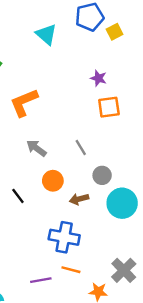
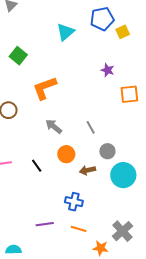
cyan triangle: (46, 34) -> (65, 32), turned 36
orange square: (109, 107) -> (129, 94), moved
blue cross: (64, 237) -> (74, 202), size x0.7
purple line: (41, 280) -> (45, 224), moved

